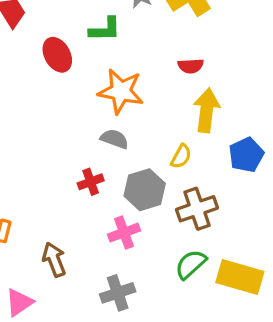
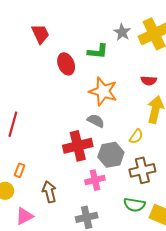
red cross: (91, 182) -> (78, 146), size x1.8
green semicircle: (191, 264) -> (134, 205), turned -135

